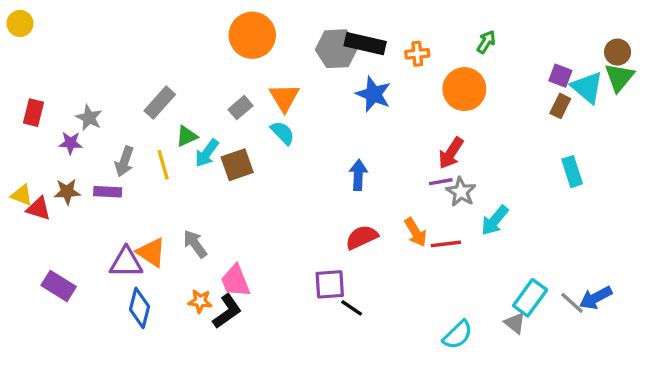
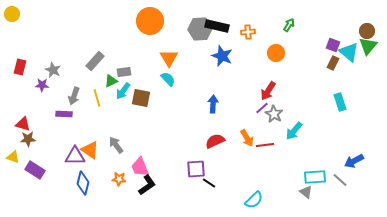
orange circle: (464, 89) -> (276, 53), size x0.7
gray rectangle: (240, 108) -> (124, 72), moved, turned 32
brown square: (237, 165) -> (141, 98), turned 30
purple line: (441, 182) -> (262, 108), turned -32
brown star: (67, 192) -> (28, 139), moved
yellow triangle: (22, 195) -> (13, 157), moved
cyan rectangle: (530, 298) -> (315, 177), turned 50
blue arrow: (596, 298) -> (354, 161), moved
black L-shape: (227, 311) -> (147, 185), moved
cyan semicircle: (458, 335) -> (254, 200), moved

